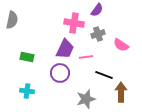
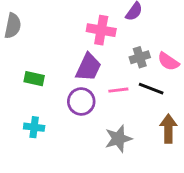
gray cross: (98, 34) -> (140, 57), moved
pink line: (86, 57) -> (118, 90), moved
black line: (104, 75) -> (151, 89), moved

